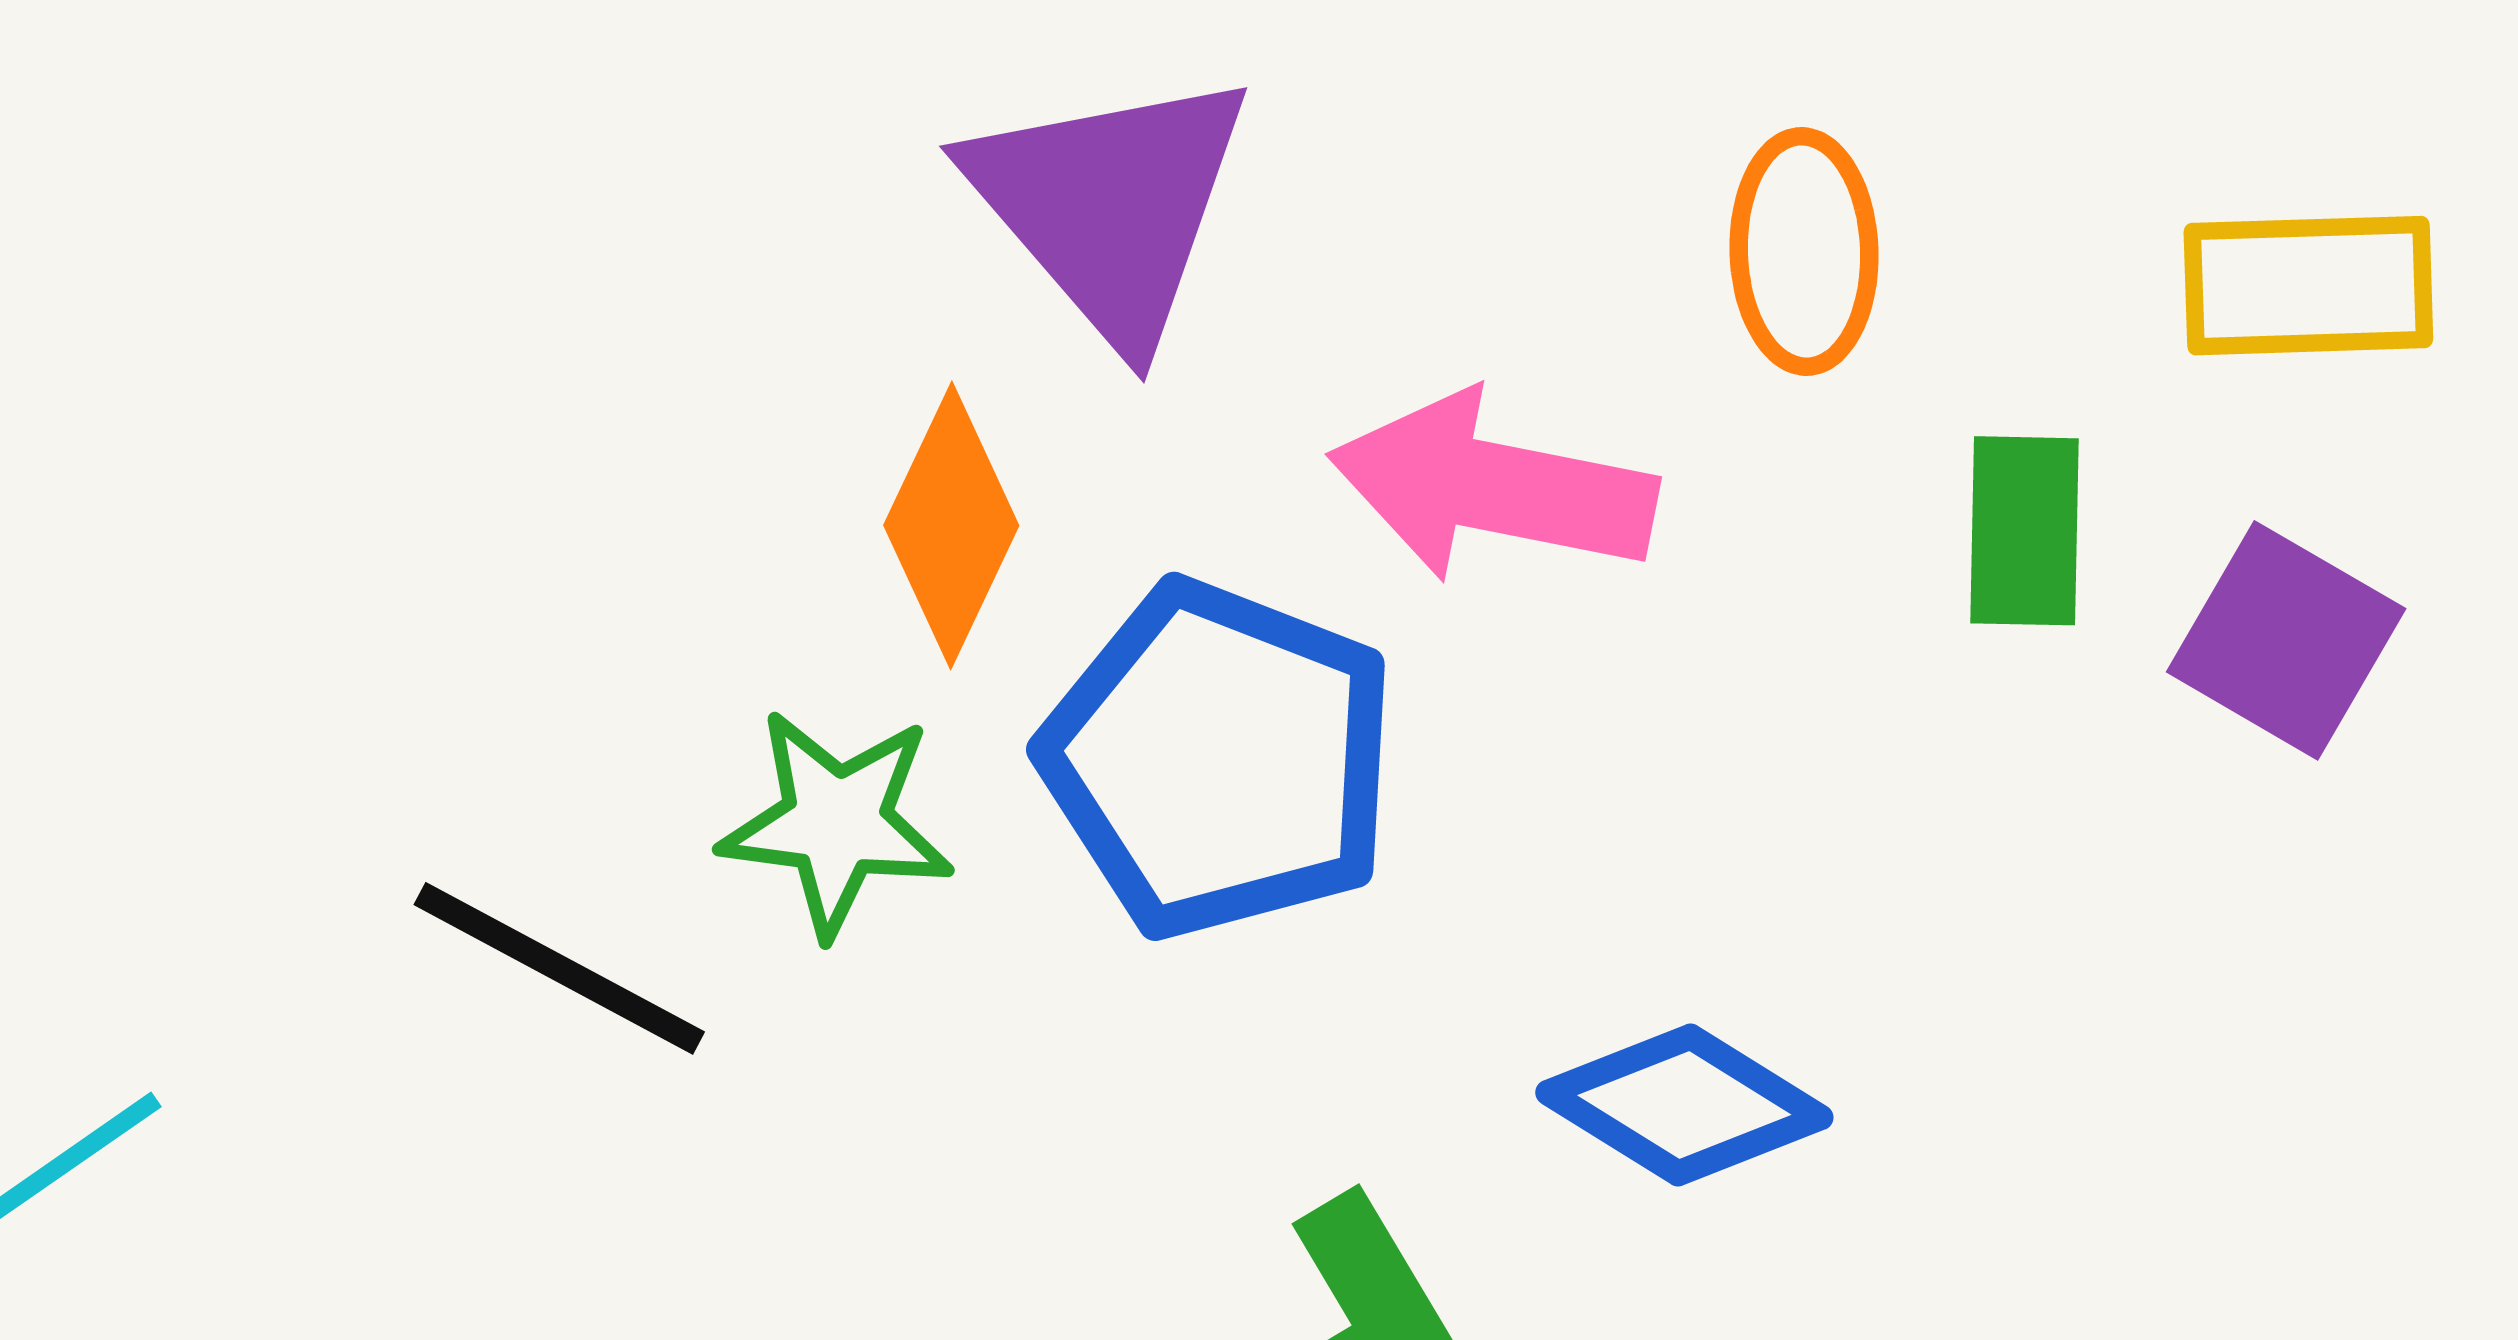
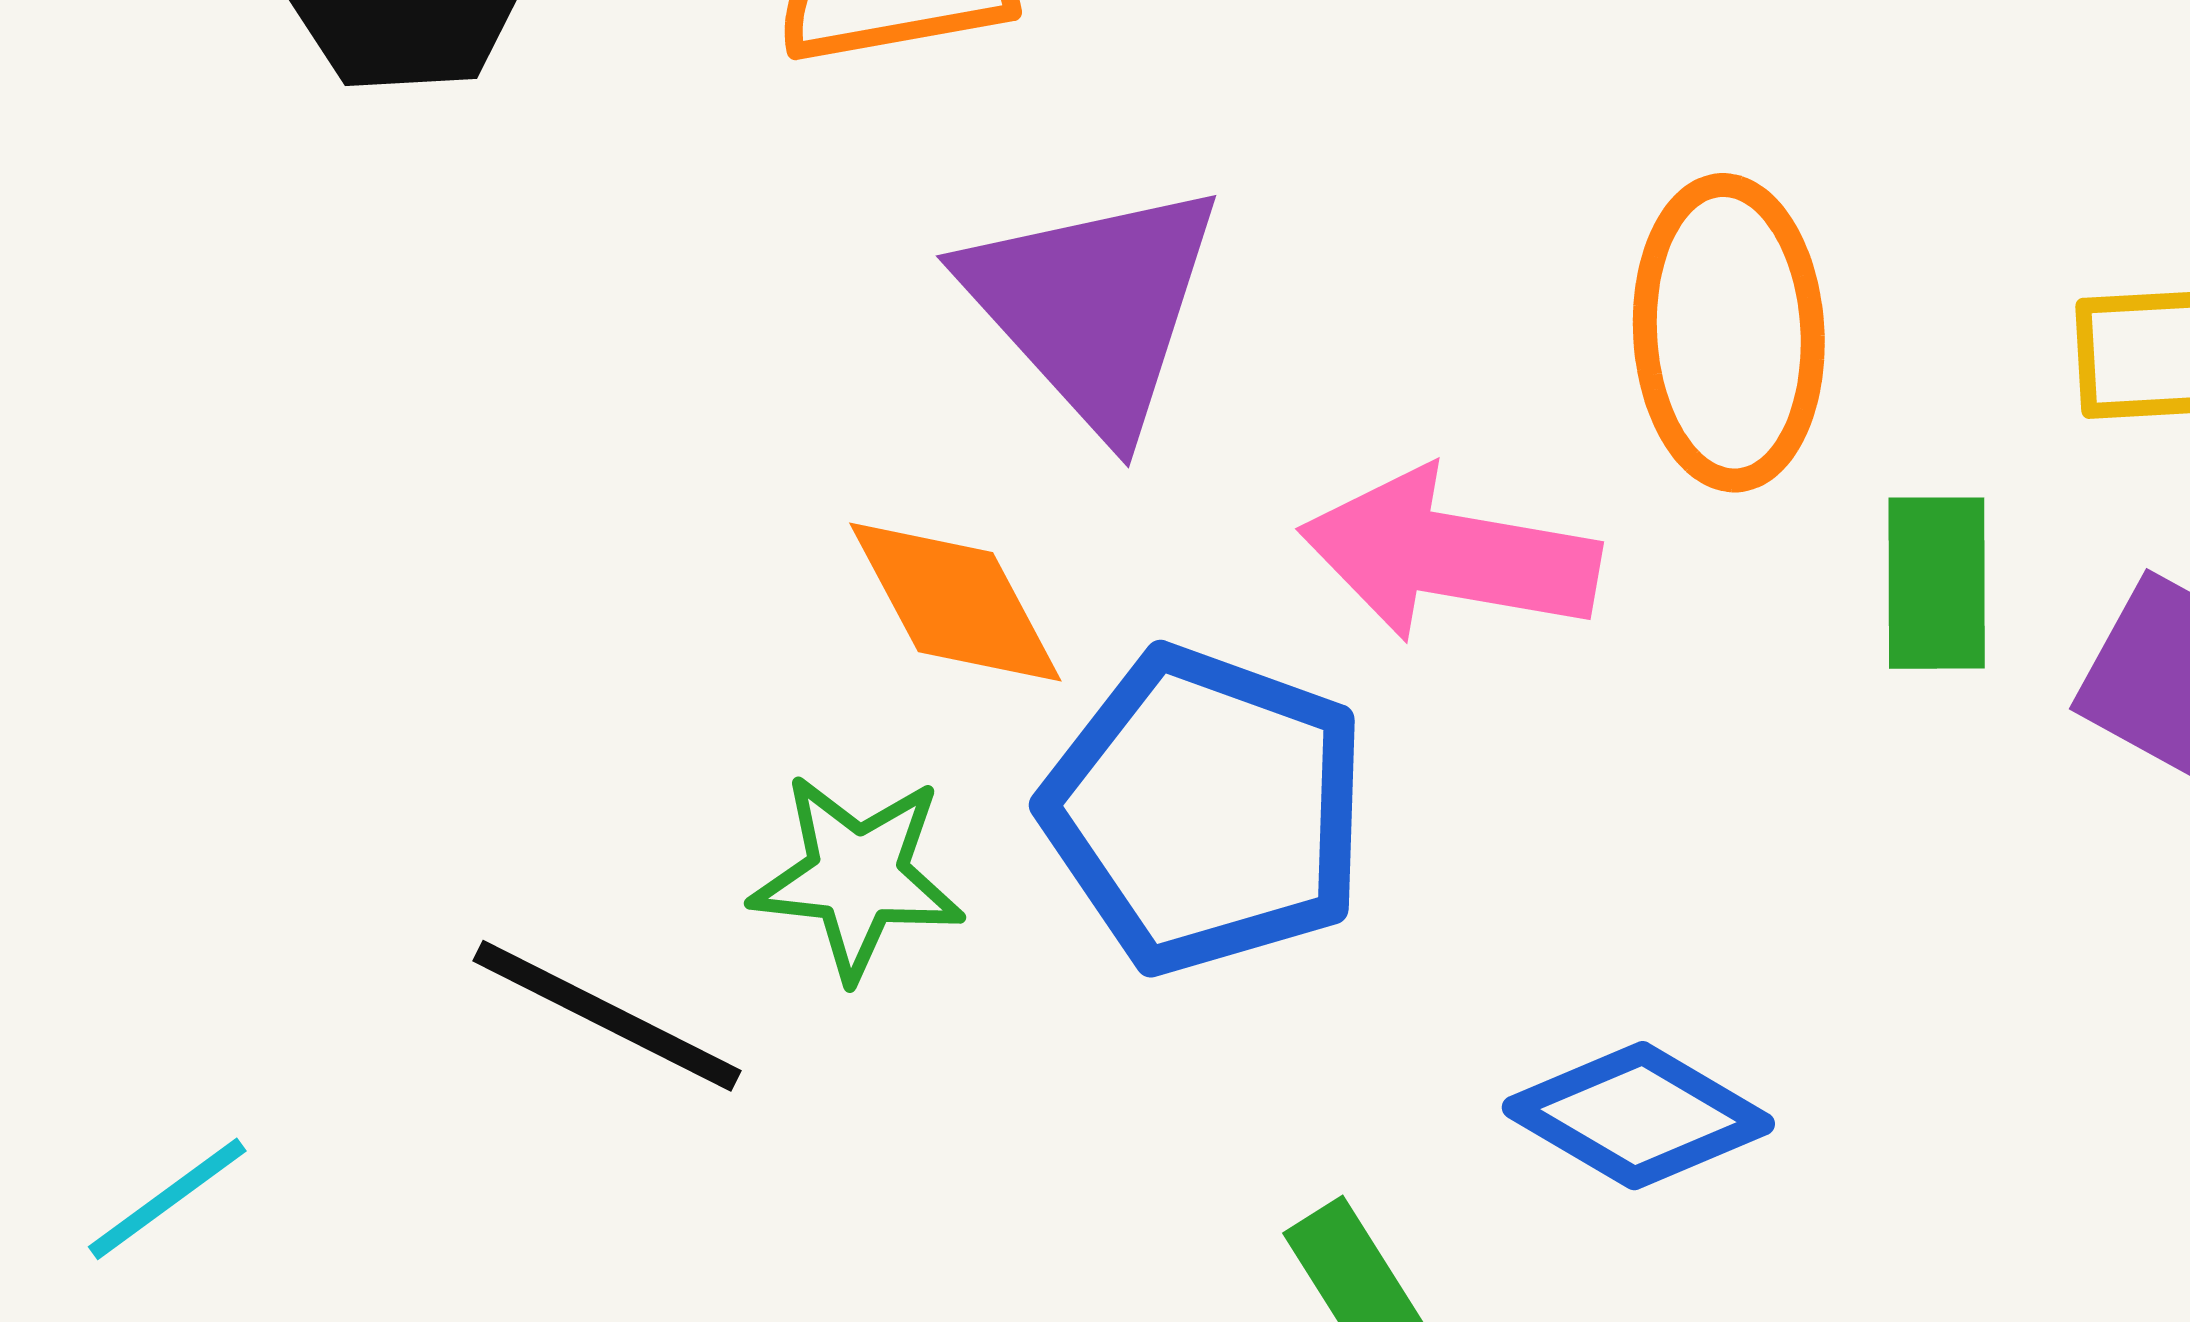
orange ellipse: (1804, 252) -> (1729, 333), size x1.4
orange diamond: (951, 525) -> (955, 602), turned -52

